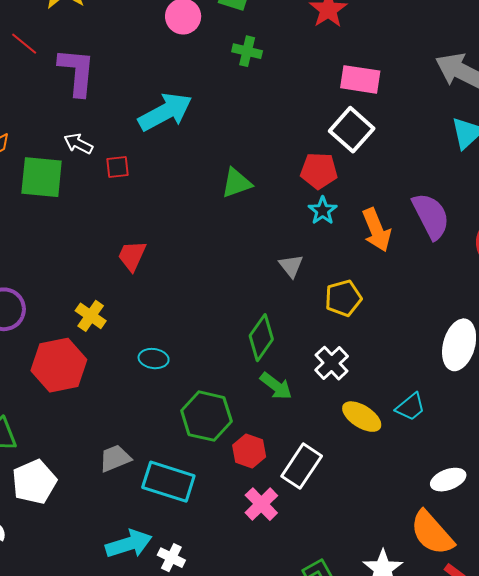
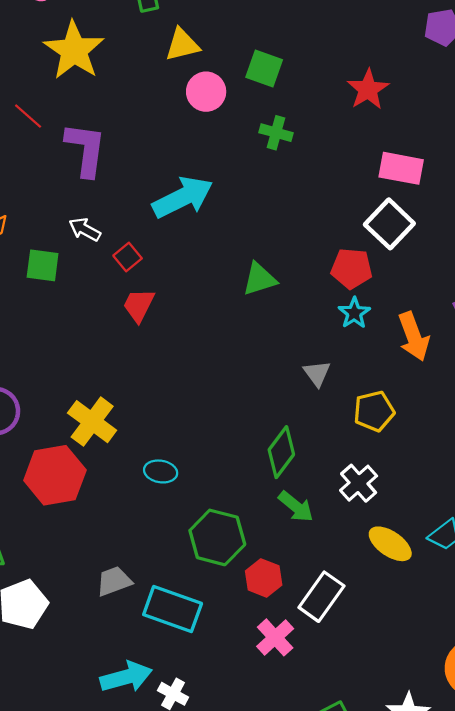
red square: (118, 167) -> (128, 257), turned -35
green square: (42, 177) -> (43, 265), size x0.7
red trapezoid: (132, 256) -> (139, 305), moved
yellow cross: (91, 316) -> (92, 422), size x1.4

